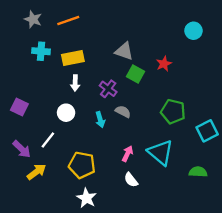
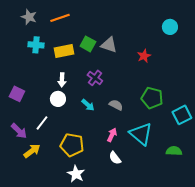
green square: (135, 74) -> (88, 44), moved
white arrow: (75, 83) -> (62, 80), moved
gray semicircle: (123, 112) -> (116, 105), moved
cyan arrow: (100, 120) -> (88, 105), turned -32

